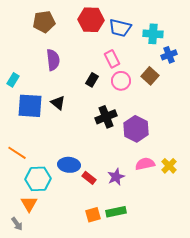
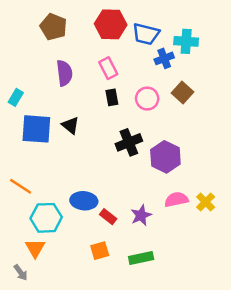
brown pentagon: (44, 22) -> (53, 27), turned 30
blue cross: (169, 55) -> (164, 58), moved
pink rectangle: (112, 59) -> (108, 68), moved
black rectangle: (92, 80) -> (112, 97), turned -40
orange square: (93, 215) -> (100, 251), moved

